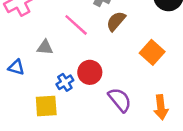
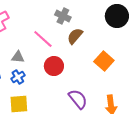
red circle: (90, 72) -> (54, 66), moved
blue cross: (65, 82) -> (18, 77), moved

